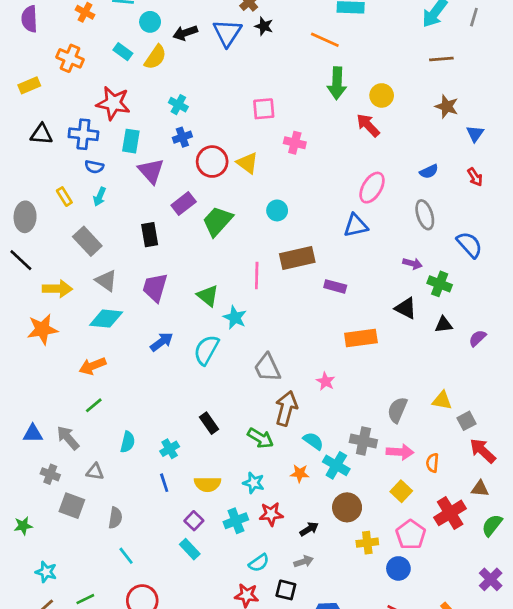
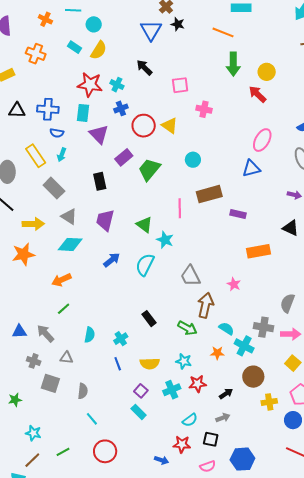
black arrow: (185, 33) -> (144, 68), moved, turned 66
red star: (113, 103) -> (90, 85), moved
yellow rectangle: (64, 197) -> (36, 156), size x1.6

